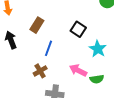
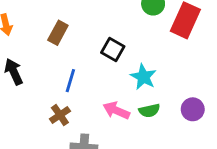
brown rectangle: (37, 25) -> (58, 33), moved
green semicircle: (97, 79) -> (149, 111), moved

